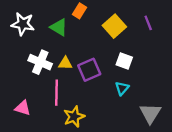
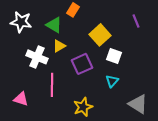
yellow square: (114, 26) -> (100, 35), moved
yellow triangle: (65, 63) -> (59, 46), moved, turned -32
gray triangle: (150, 113) -> (138, 104), turned -30
yellow star: (74, 117) -> (83, 107), moved

